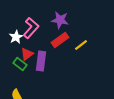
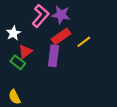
pink L-shape: (31, 28) -> (40, 16), moved
purple rectangle: (41, 61) -> (53, 56), moved

